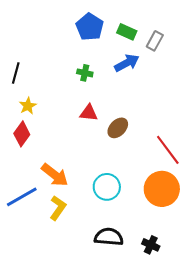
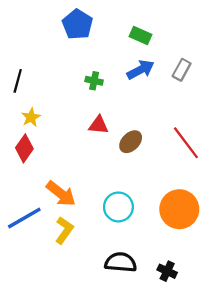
blue pentagon: (90, 27) -> (77, 24), moved
gray rectangle: (155, 41) -> (182, 70), moved
red line: (168, 150) -> (186, 143), moved

